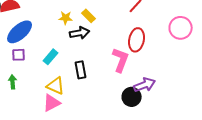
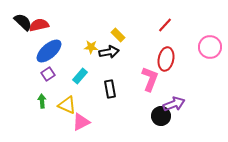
yellow star: (66, 18) -> (91, 47), moved
purple square: (19, 55) -> (48, 74), turned -32
yellow triangle: (56, 86) -> (67, 105), moved

